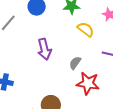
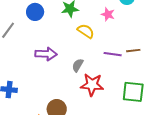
purple arrow: (44, 49) -> (46, 54), turned -70

